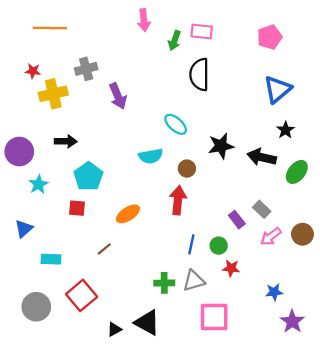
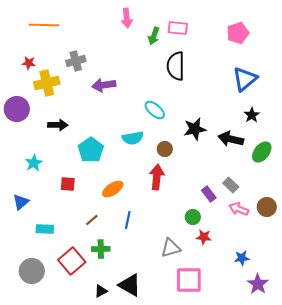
purple arrow: (118, 96) -> (104, 85), turned 105
purple circle: (19, 152) -> (17, 109), moved
cyan pentagon: (88, 176) -> (91, 150), moved
pink arrow: (271, 237) -> (239, 209), turned 60
blue line: (191, 244) -> (128, 220), moved
green cross: (164, 283) -> (101, 249), moved

